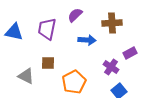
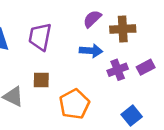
purple semicircle: (75, 15) -> (92, 19), moved
purple cross: (111, 67) -> (118, 70), moved, turned 35

